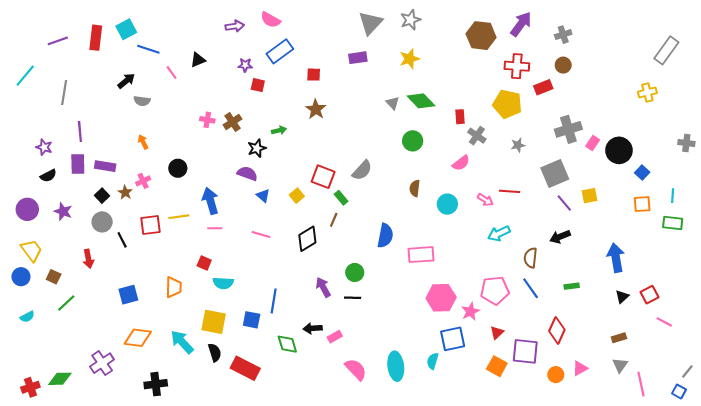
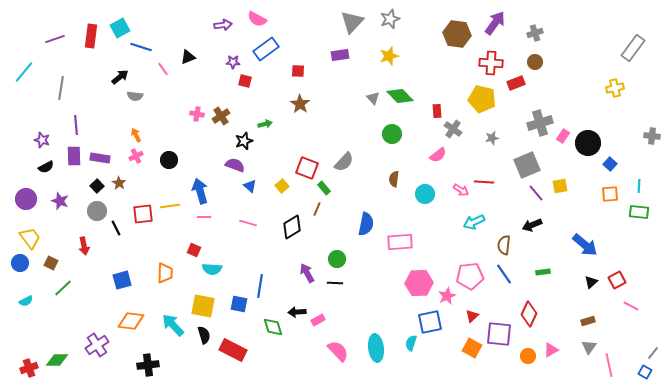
pink cross: (143, 181) -> (136, 156), moved
blue arrow: (616, 258) -> (585, 245), turned 140

